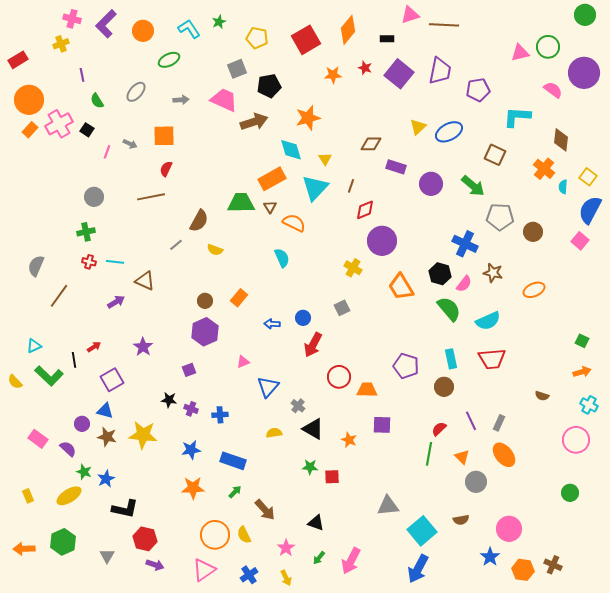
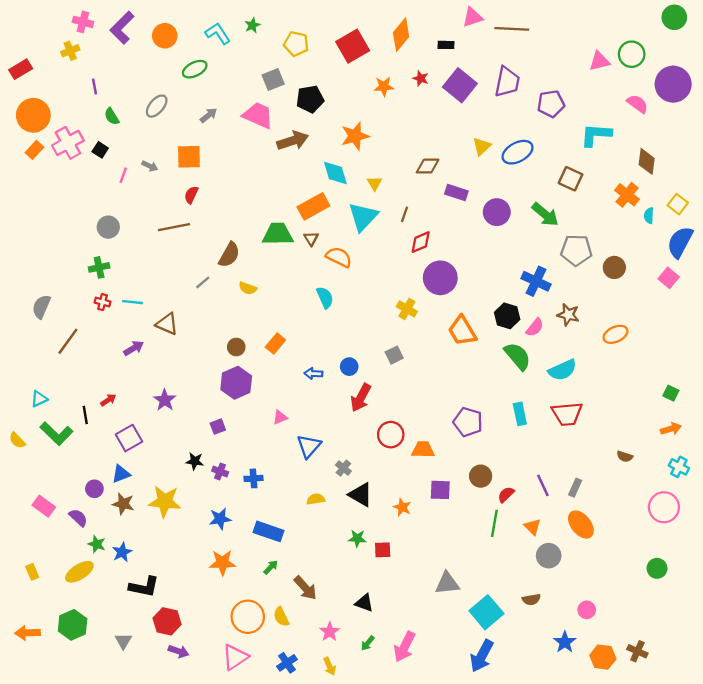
gray arrow: (181, 100) -> (209, 115), turned -35
brown circle: (444, 387) -> (481, 476), moved
blue triangle: (105, 411) -> (121, 474), turned -36
pink circle: (509, 529) -> (587, 610), size x0.6

